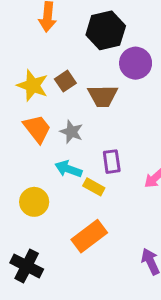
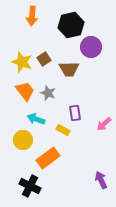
cyan arrow: (68, 169) -> (36, 119), moved
orange rectangle: (89, 236) -> (48, 158), moved
black cross: (27, 266) -> (30, 186), moved

